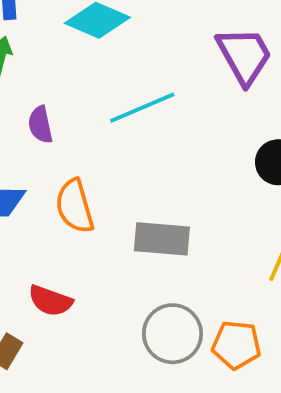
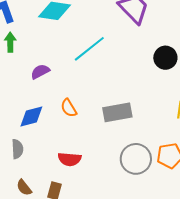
purple semicircle: (40, 125) -> (40, 72), turned 90
orange semicircle: (75, 206) -> (69, 108), size x0.7

